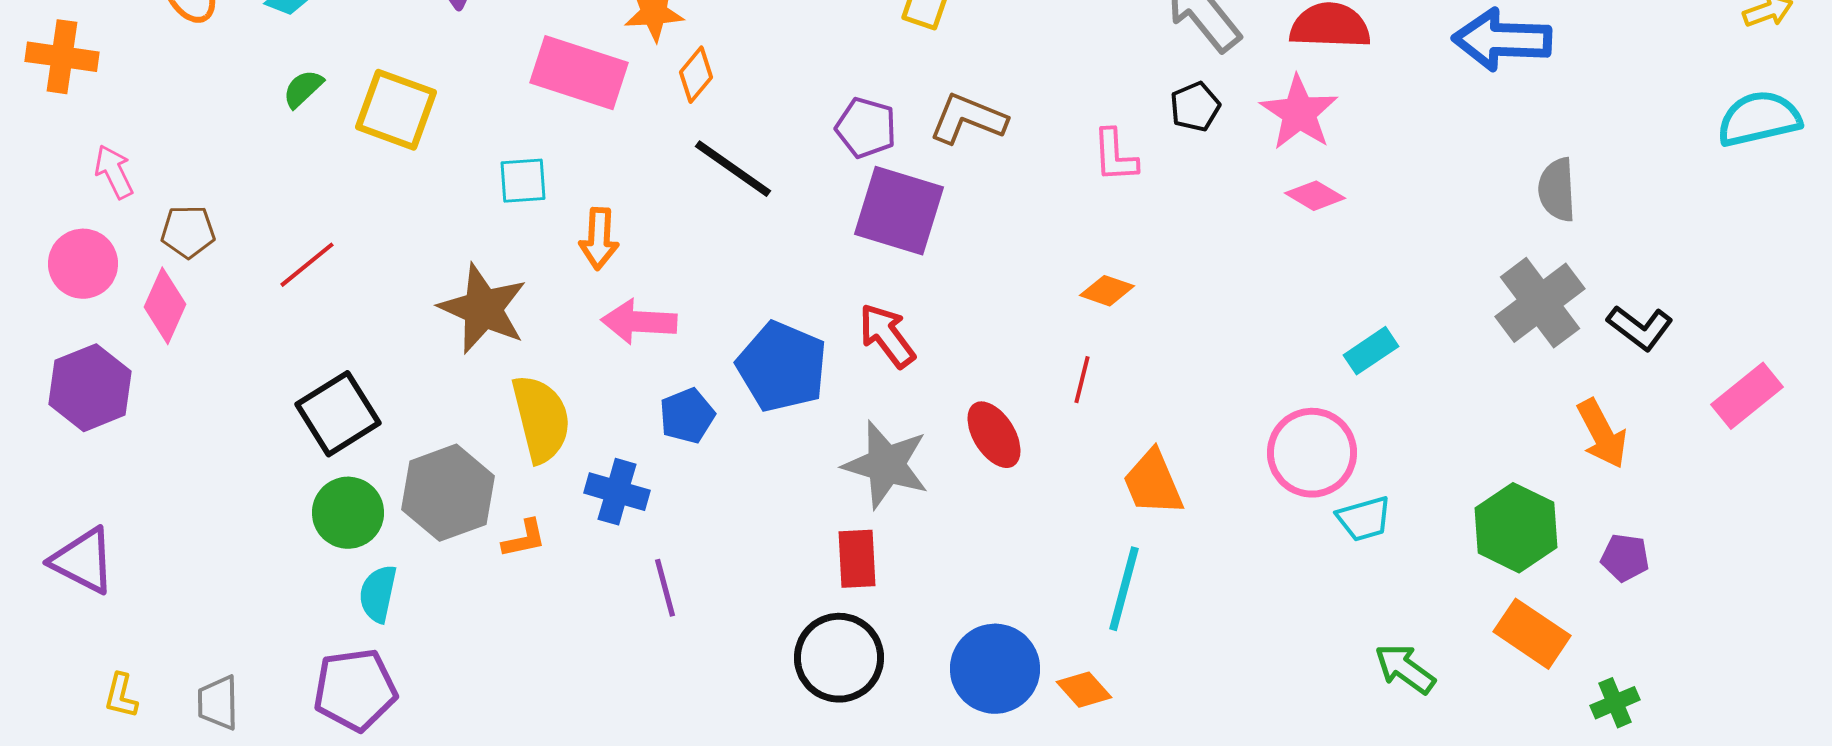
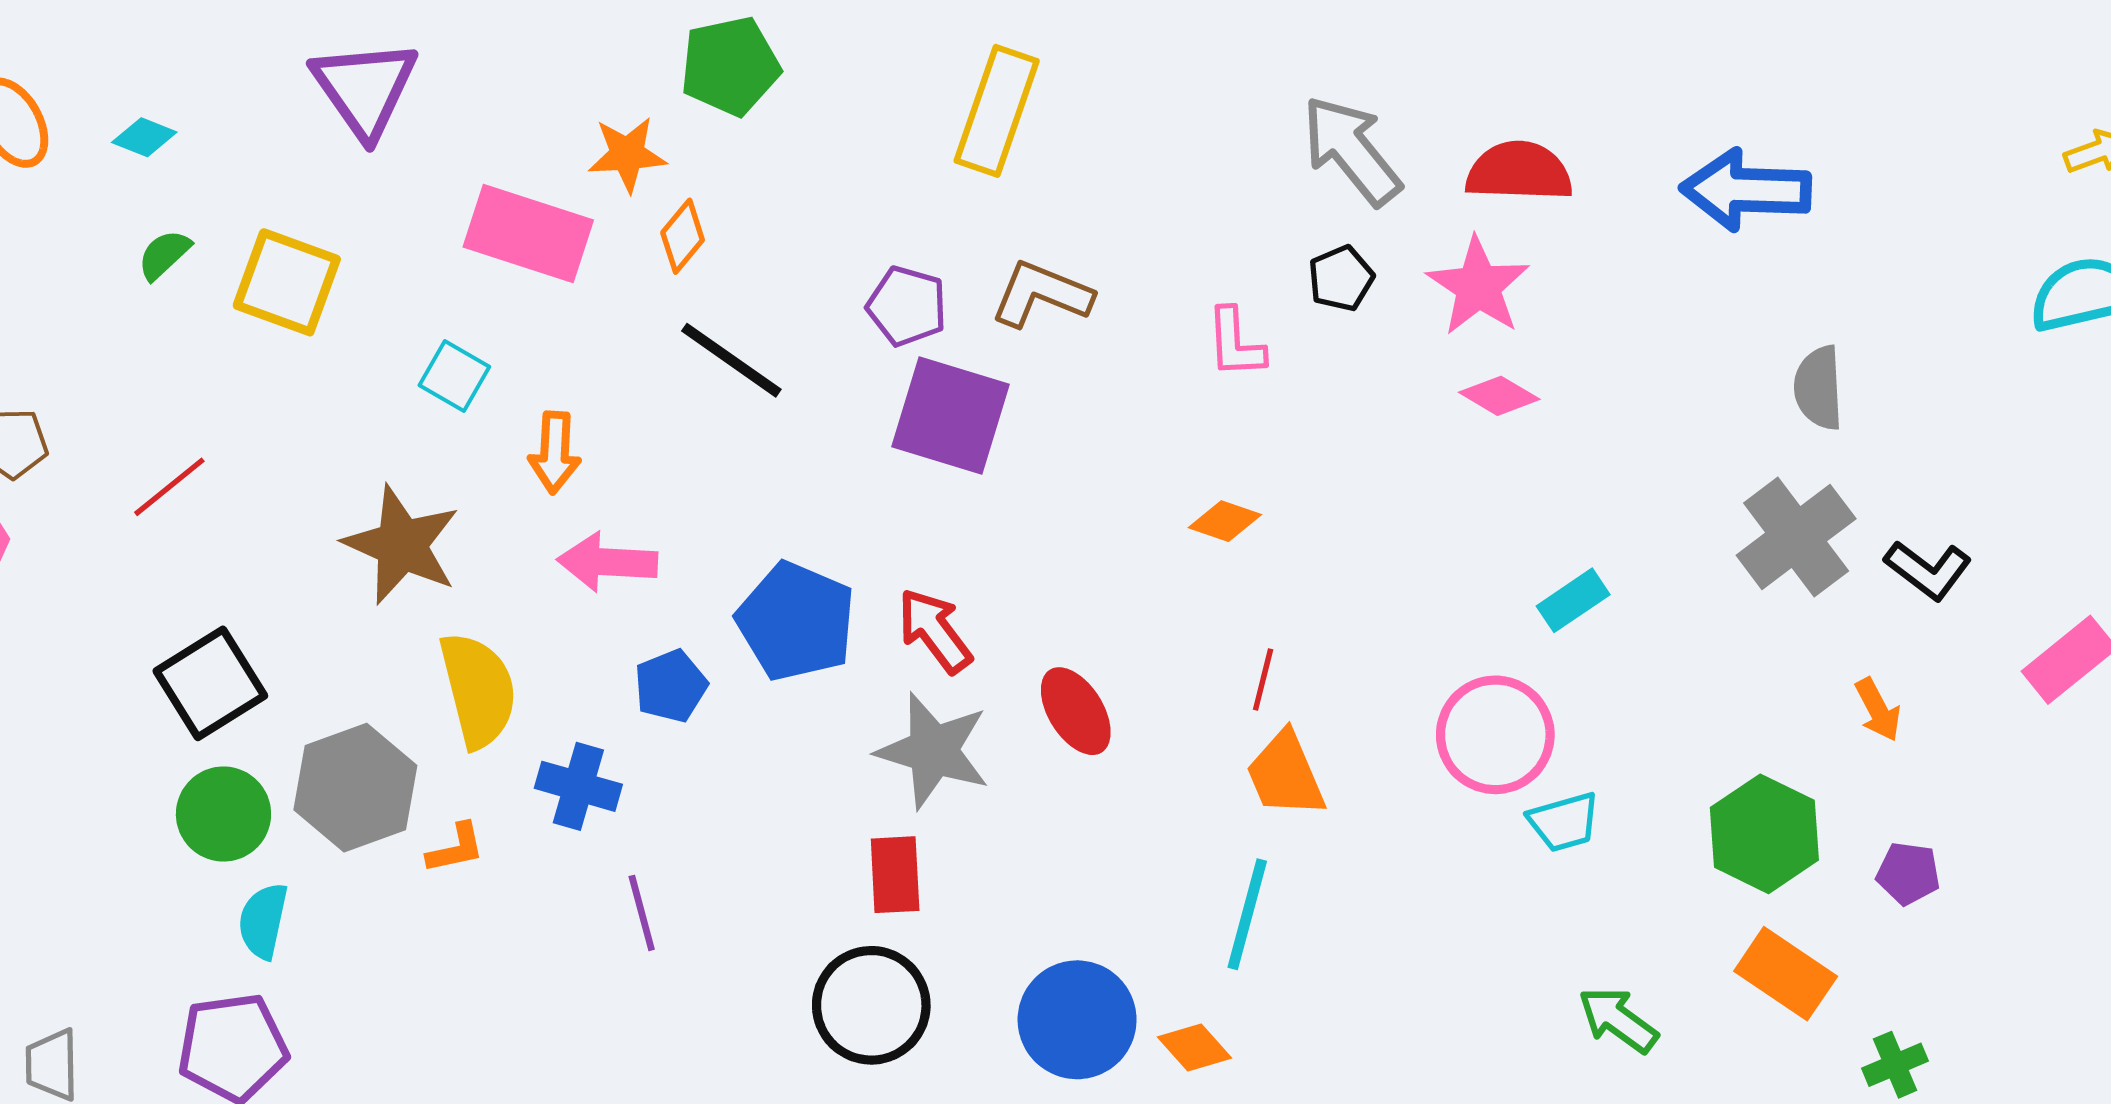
cyan square: (523, 181) -> (454, 376), turned 34
red arrow: (887, 336) -> (935, 631), moved
red line: (1082, 380) -> (1263, 679), moved
orange arrow: (1602, 434) -> (1878, 710), size x0.7

